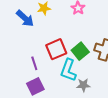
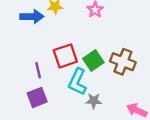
blue arrow: (25, 18) -> (32, 17), turned -48

